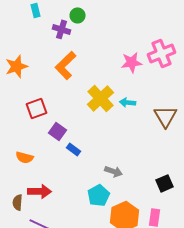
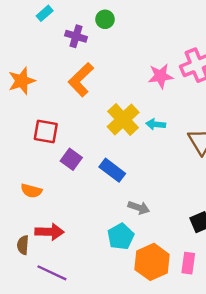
cyan rectangle: (36, 10) -> (45, 13), turned 64
green circle: (78, 15) -> (105, 19), moved
red square: (36, 108) -> (46, 132), turned 30
blue rectangle: (74, 149) -> (112, 170), moved, size x1.5

